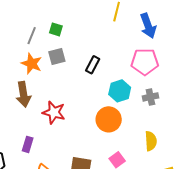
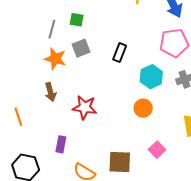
brown arrow: (23, 94) -> (50, 92), size x0.7
orange circle: (109, 119) -> (143, 108), size x0.7

